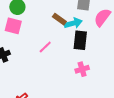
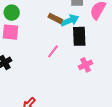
pink line: (45, 47) -> (53, 51), moved

